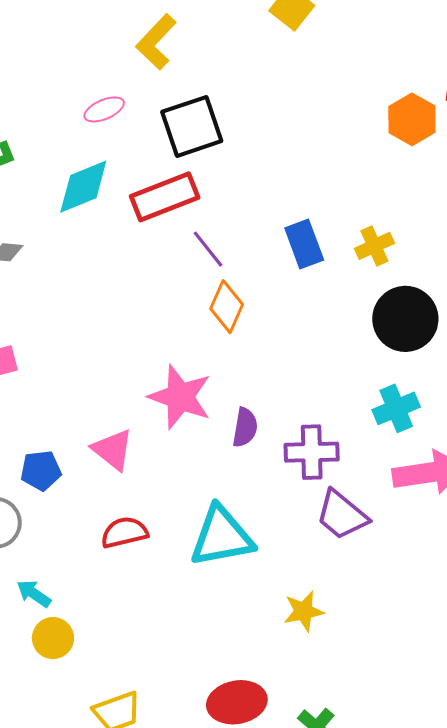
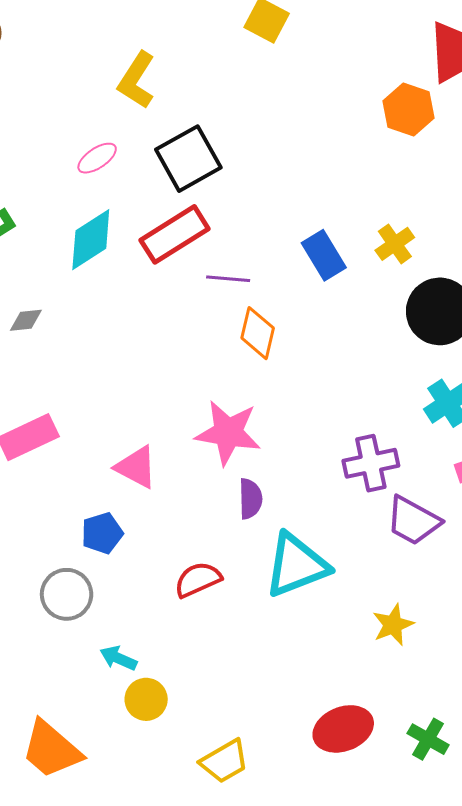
purple line: (208, 249) -> (228, 279), turned -36
purple semicircle: (245, 427) -> (250, 499), moved
pink triangle: (113, 450) -> (136, 467), moved

